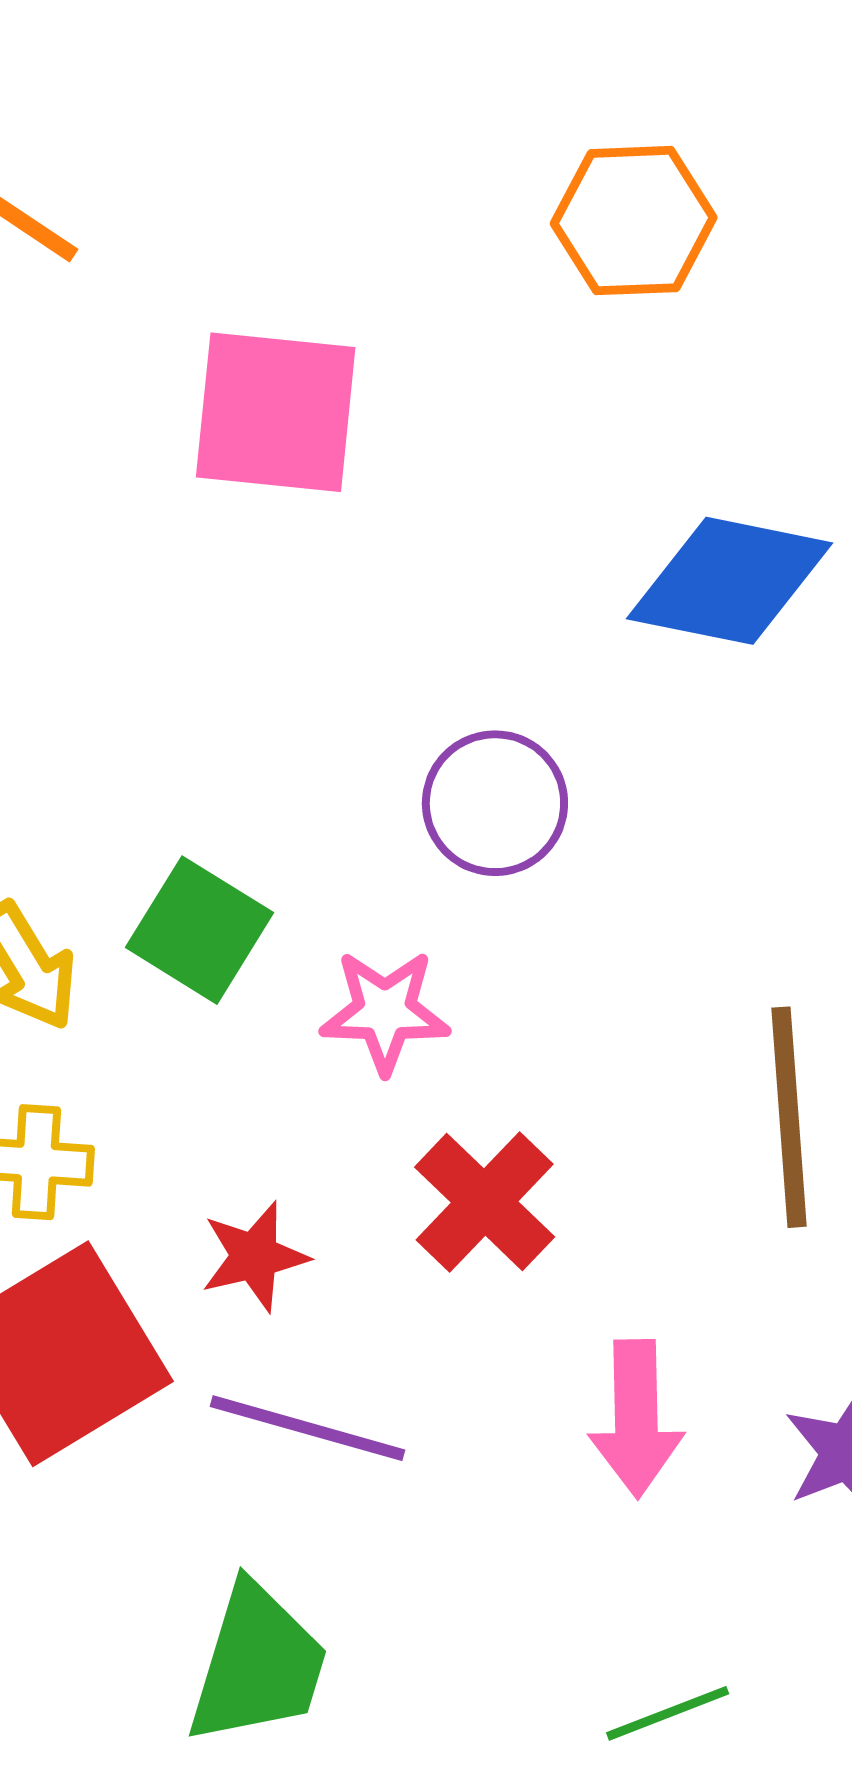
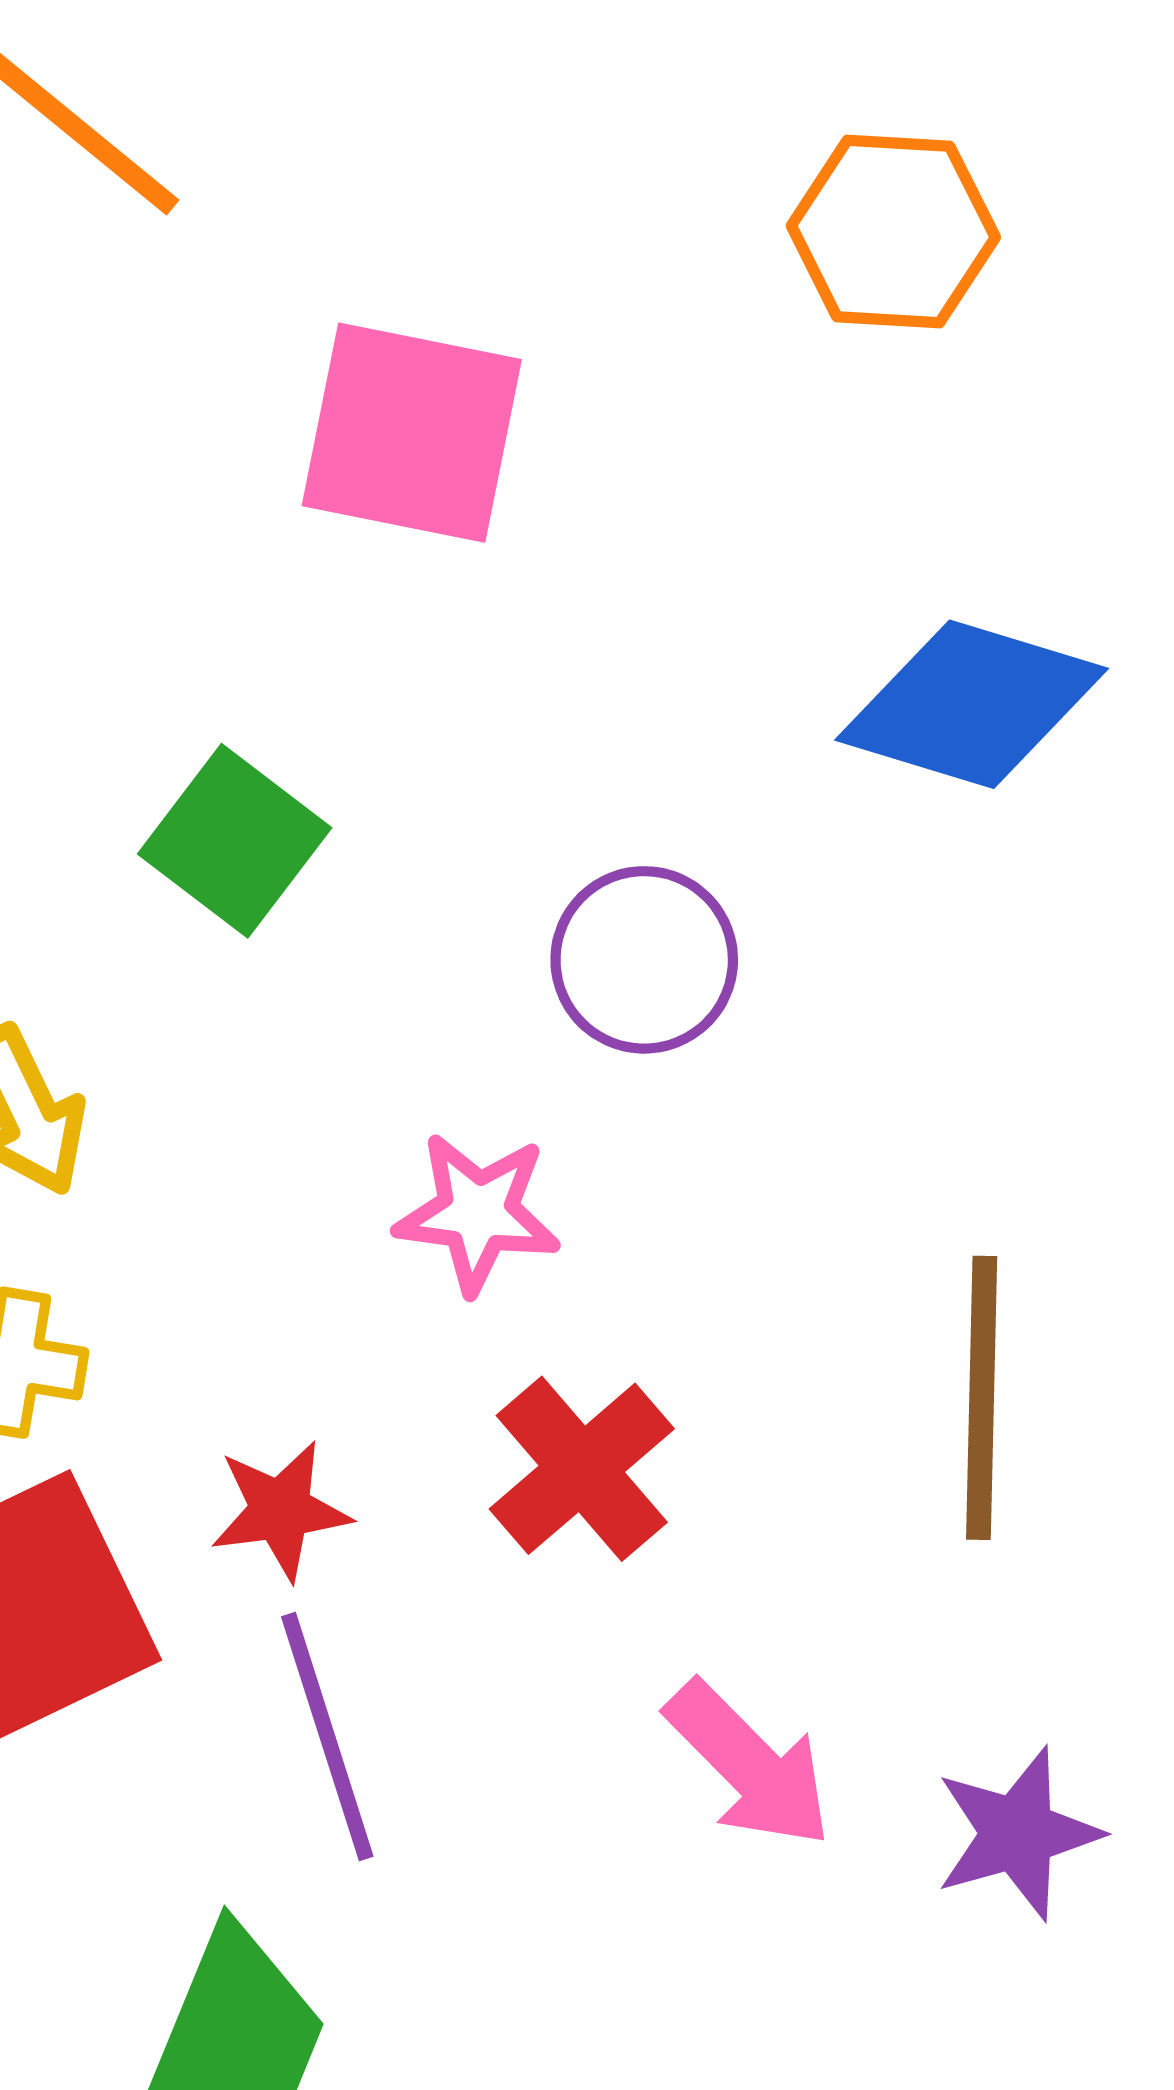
green square: (199, 930) -> (235, 841), moved
pink arrow: (636, 1419) -> (749, 1765), turned -49
purple line: (308, 1428) -> (327, 1736), turned 51

